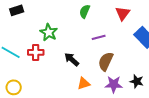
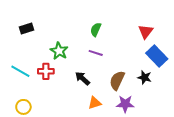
red triangle: (123, 13) -> (146, 32), moved
purple line: (99, 37) -> (96, 53), moved, turned 32
black star: (137, 81) -> (145, 77), moved

